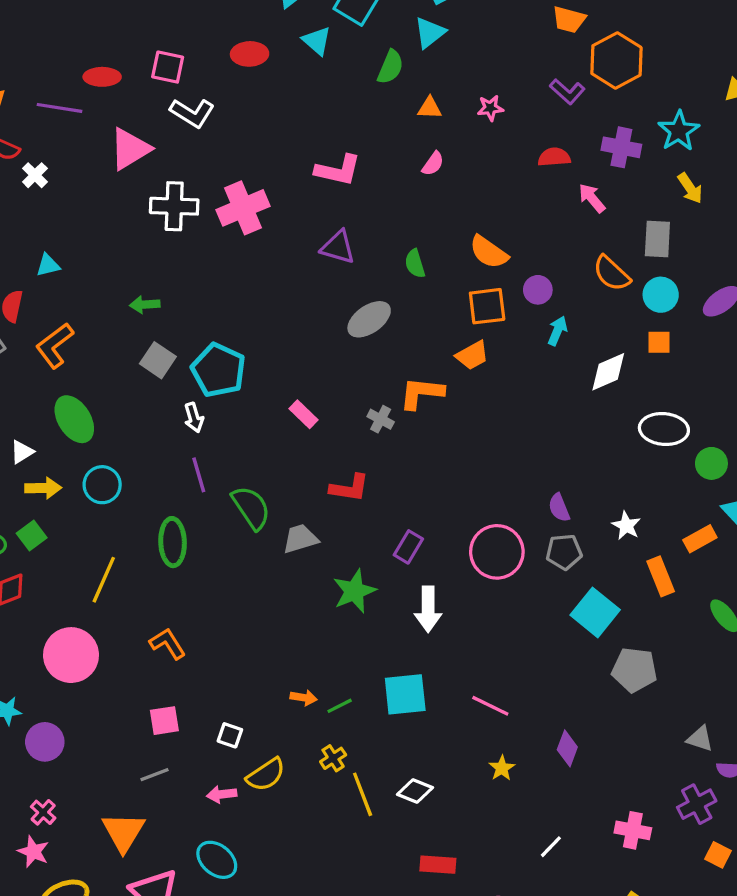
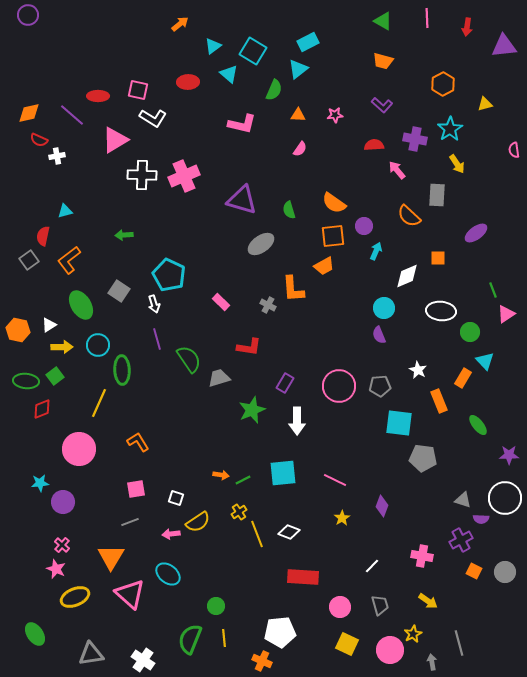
orange hexagon: (616, 60) -> (443, 84), moved, size x0.7
purple line: (60, 108) -> (72, 115), turned 32
pink L-shape: (338, 170) -> (242, 124), moved
white cross: (35, 175) -> (57, 156), turned 35
purple triangle: (338, 247) -> (242, 200), size x1.4
cyan circle: (661, 295) -> (384, 308), moved
gray square: (158, 360) -> (119, 291), moved
orange L-shape: (422, 393) -> (293, 289), turned -100
purple semicircle: (559, 508) -> (379, 335), moved
orange rectangle: (700, 539) -> (463, 378), turned -30
green ellipse: (173, 542) -> (122, 370), moved
cyan square: (595, 612) -> (399, 423), turned -32
red rectangle: (438, 865) -> (303, 577), size x1.4

